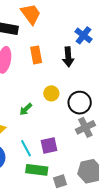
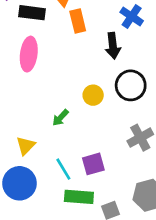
orange rectangle: (36, 55) -> (78, 21), moved
black circle: (80, 103) -> (131, 85), moved

